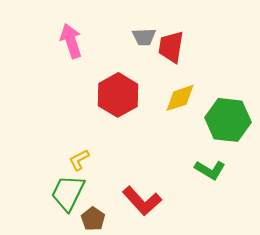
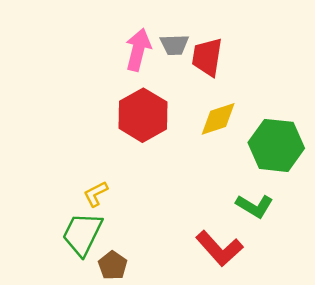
pink arrow: (71, 41) -> (138, 50), moved, turned 32
red L-shape: (142, 201) -> (219, 248), moved

